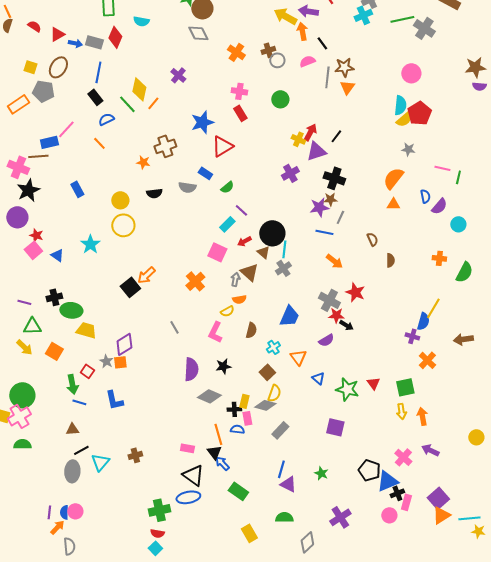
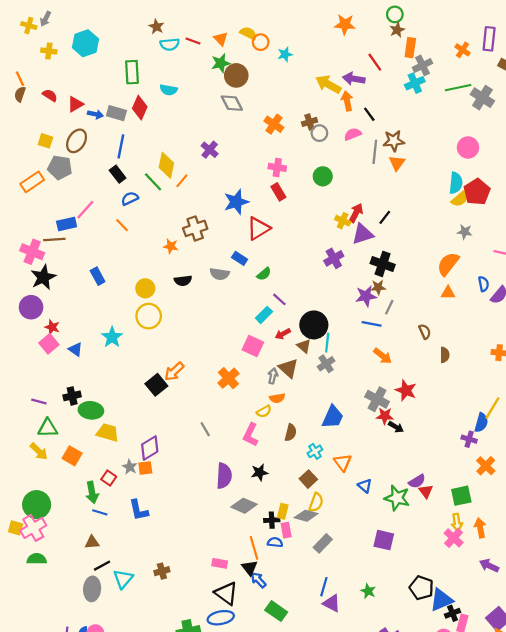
purple semicircle: (326, 340) -> (417, 481), moved
pink cross: (403, 457) -> (454, 538), moved

